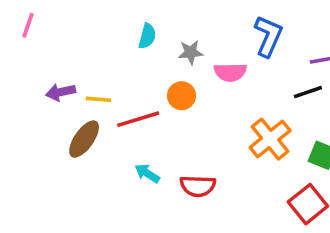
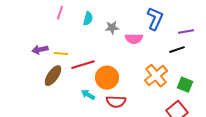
pink line: (28, 25) -> (60, 13), moved
orange circle: (182, 96) -> (107, 78), moved, size x1.5

